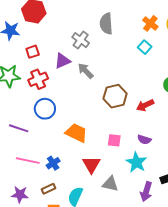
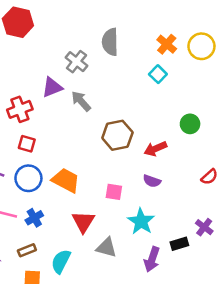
red square: (33, 52) -> (27, 144), moved, turned 32
blue circle: (45, 109) -> (28, 178), moved
purple semicircle: (144, 140) -> (152, 181), moved

